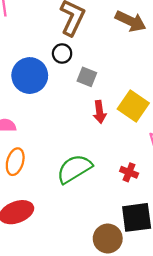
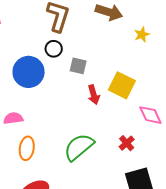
red cross: (129, 172) -> (127, 143), turned 35

